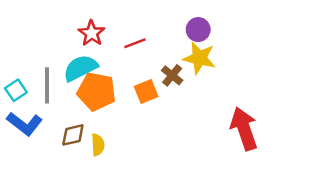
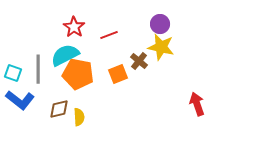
cyan square: (16, 90) -> (13, 73), turned -36
red arrow: (244, 129) -> (197, 104), size x0.7

